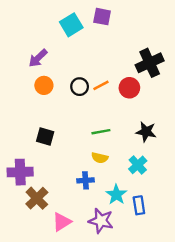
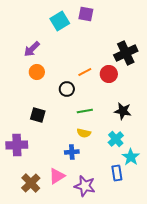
black circle: (80, 87) -> (67, 89), moved
cyan star: (116, 195) -> (131, 157), moved
brown cross: (37, 198) -> (31, 183), moved
pink triangle: (62, 222) -> (57, 176), moved

